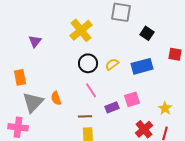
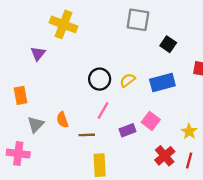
yellow cross: (81, 30) -> (64, 24), moved, turned -30
pink line: (91, 90) -> (103, 110), turned 63
pink square: (132, 99) -> (151, 121), turned -35
gray triangle: (33, 102) -> (36, 124), size x0.7
brown line: (85, 116) -> (87, 135), moved

